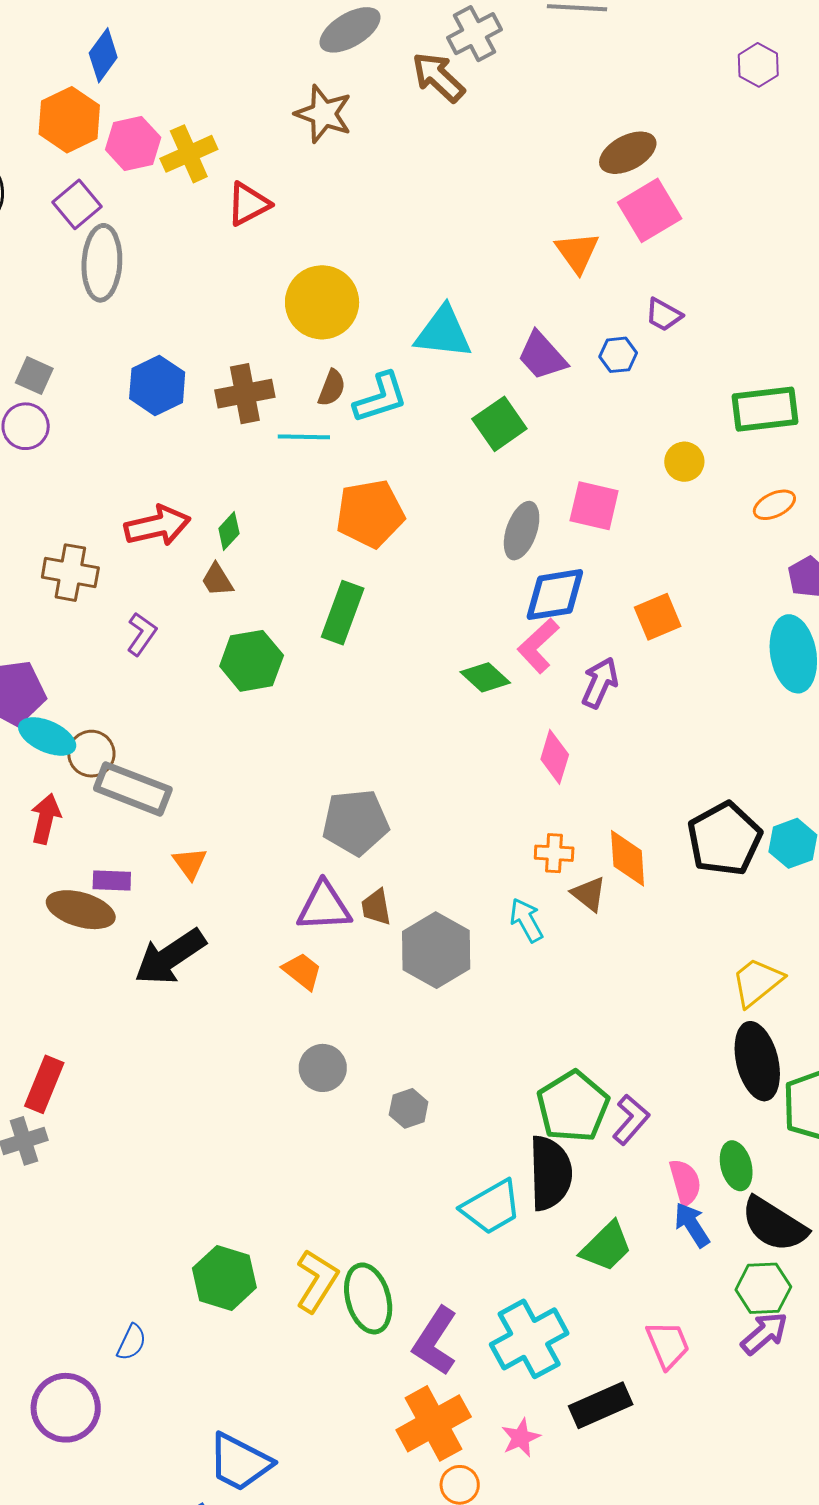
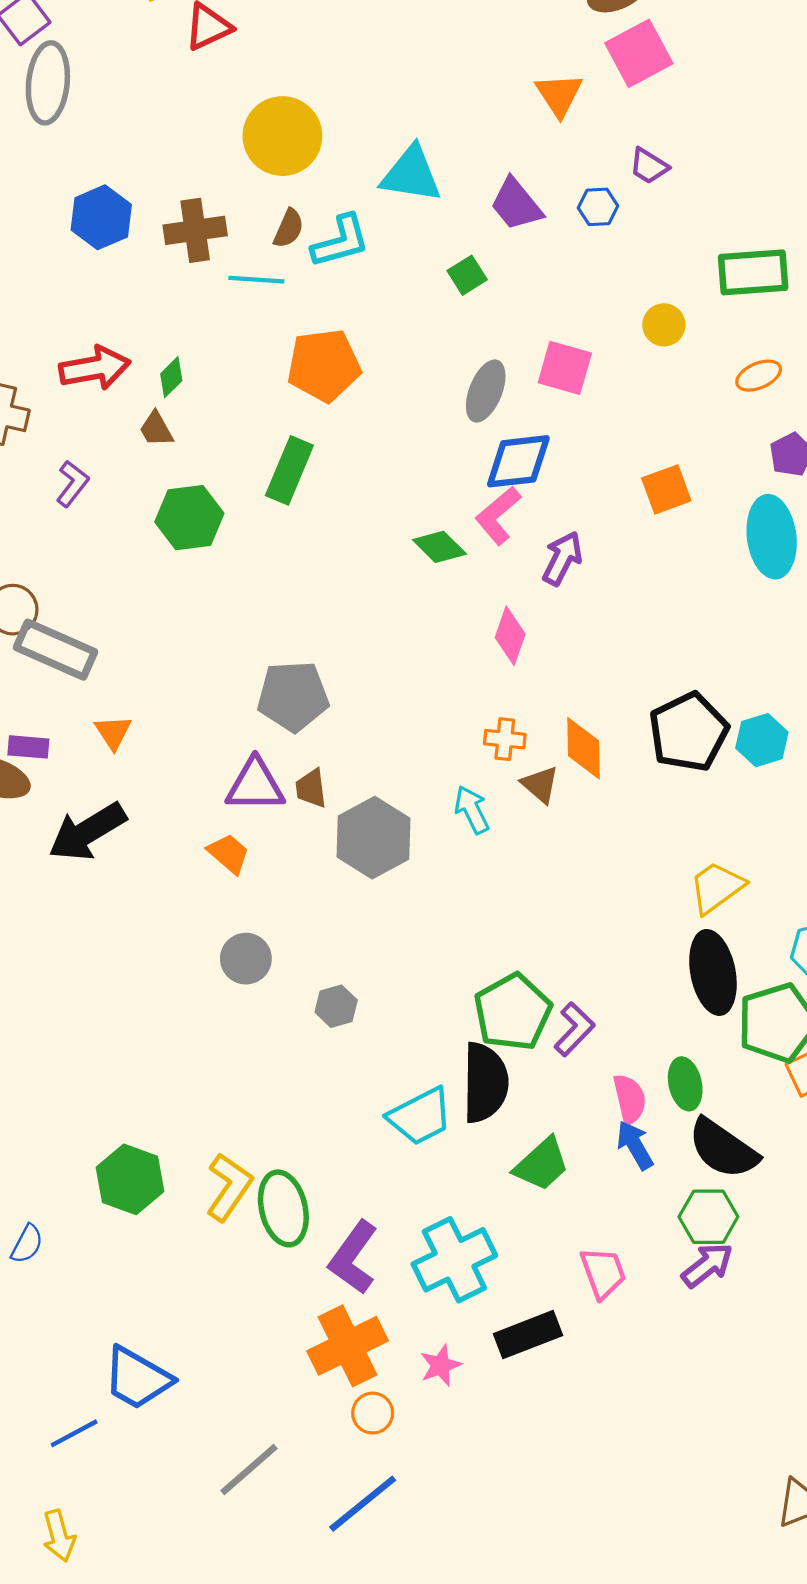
green square: (499, 424) -> (467, 275), size x0.7
orange square: (658, 617) -> (666, 489), moved

